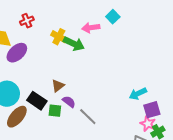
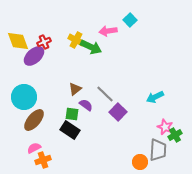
red cross: (27, 21) -> (44, 42), moved
black rectangle: (37, 101) -> (70, 130), moved
purple square: (152, 110) -> (118, 112), moved, turned -30
gray line: (88, 117) -> (105, 94), moved

